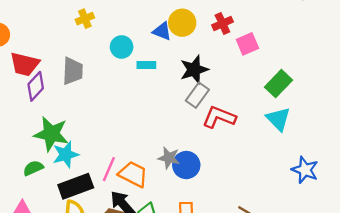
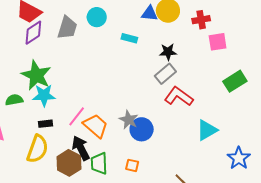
blue triangle: (162, 31) -> (149, 13), turned -30
cyan circle: (122, 47) -> (97, 17), moved
black star: (194, 70) -> (168, 52), size x0.7
cyan triangle: (278, 119) -> (207, 130), moved, turned 30
black rectangle: (76, 186) -> (45, 124), size x0.5

